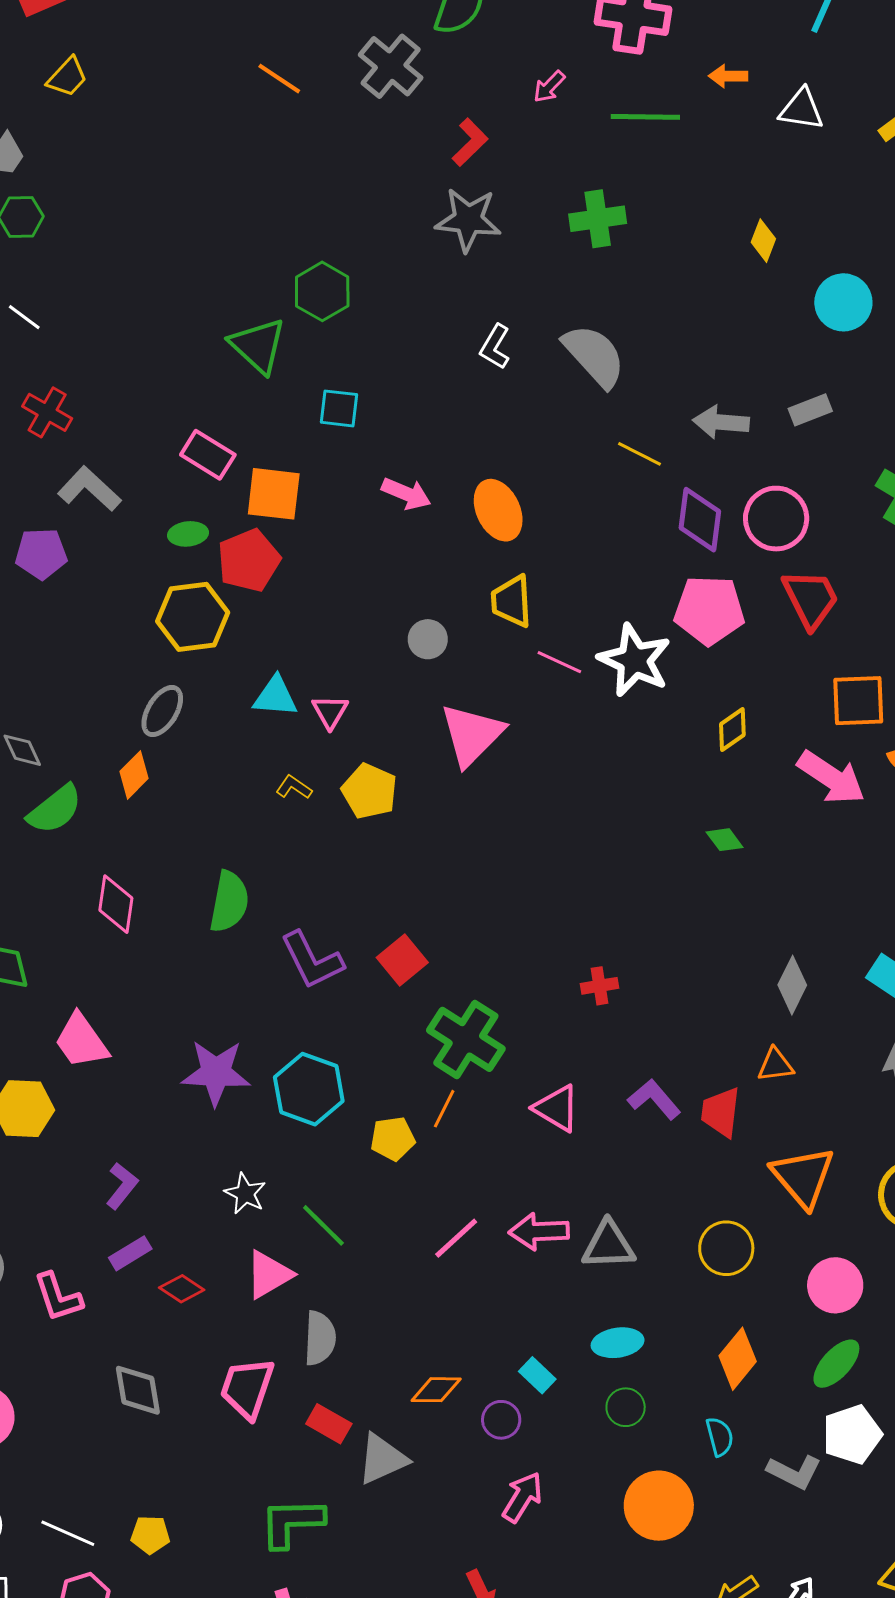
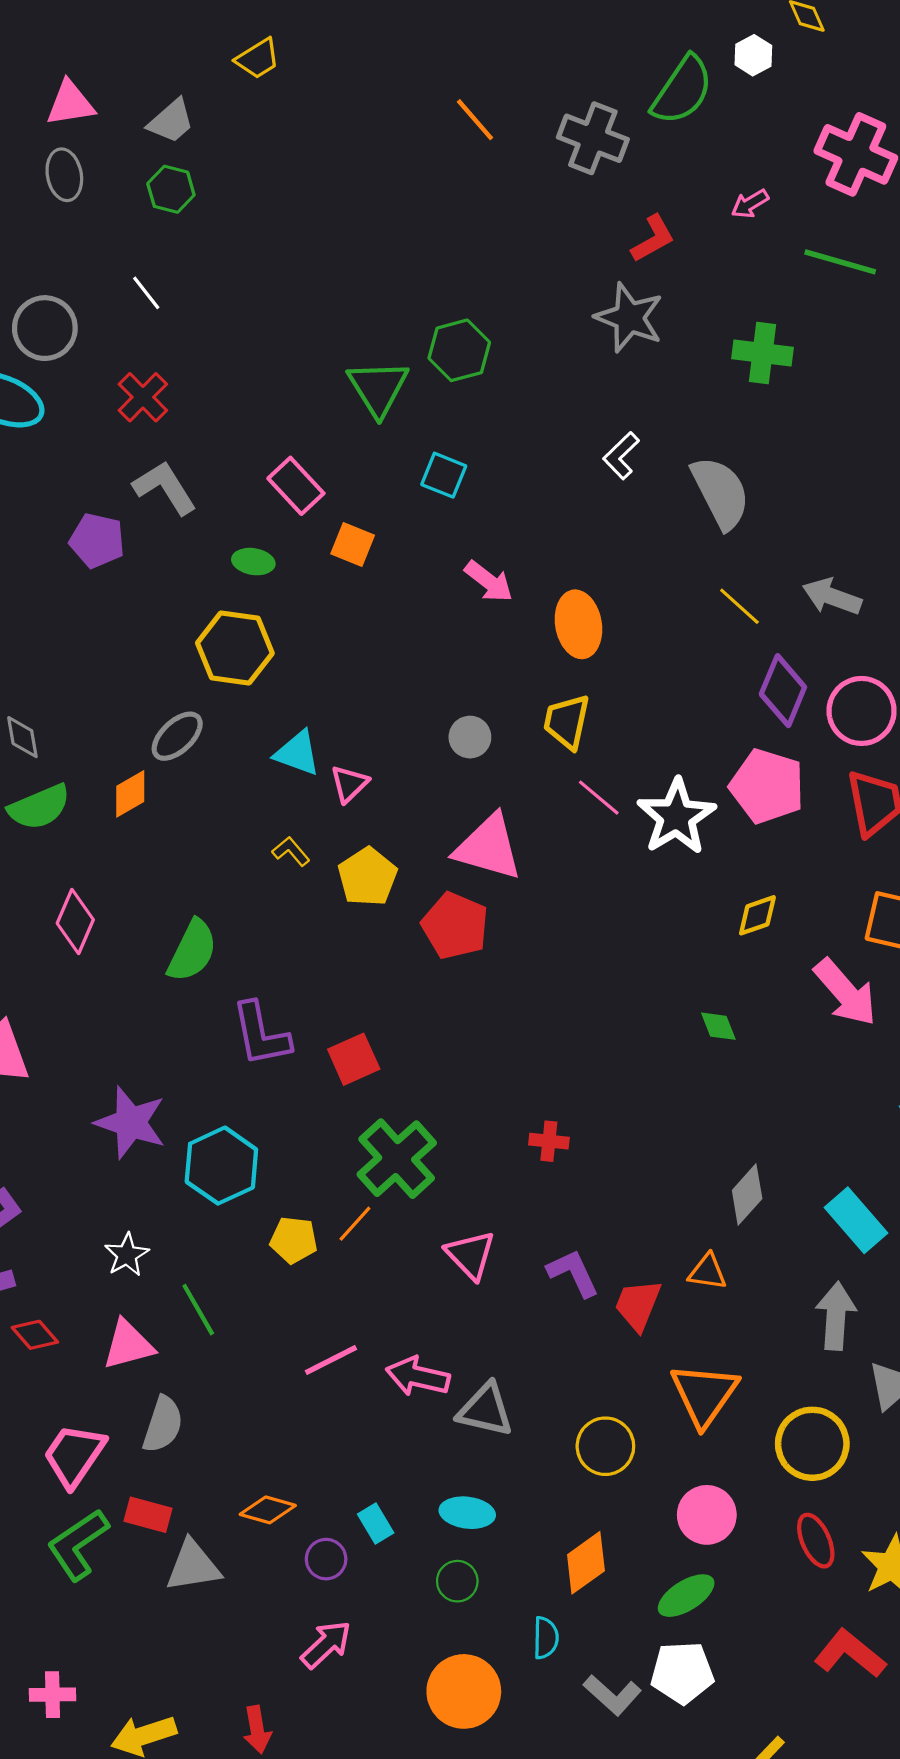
gray cross: (391, 66) -> (593, 138), turned -34
orange square: (274, 494) -> (353, 544), size x0.7
red pentagon: (249, 560) -> (455, 926), moved, turned 30
pink triangle: (472, 735) -> (488, 847), turned 46
red rectangle: (329, 1424) -> (148, 1515), turned -30
green L-shape: (292, 1523) -> (78, 1545), moved, turned -48

